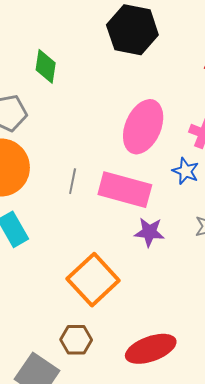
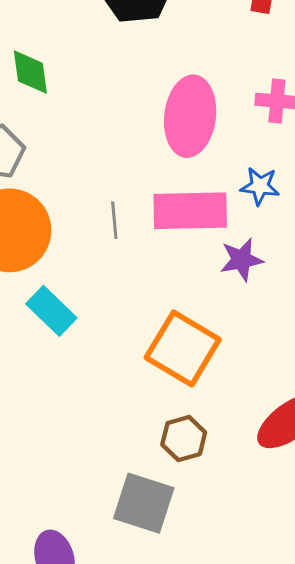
blue star: (186, 171) -> (260, 186), moved

